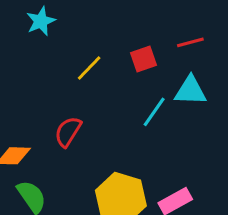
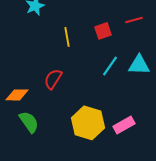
yellow line: (89, 68) -> (67, 37), turned -54
cyan triangle: (190, 91) -> (139, 65), moved

